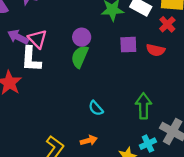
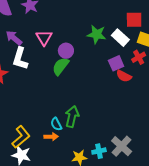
pink triangle: (38, 39) -> (44, 38), moved
purple square: (128, 45) -> (116, 63), moved, turned -35
green arrow: (144, 106) -> (72, 117), moved
cyan semicircle: (96, 108) -> (56, 124), moved

